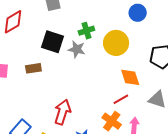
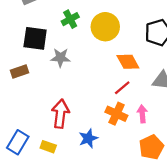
gray star: (77, 49) -> (60, 58), moved

